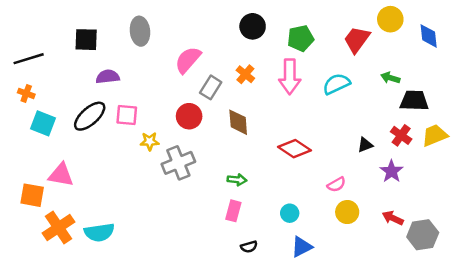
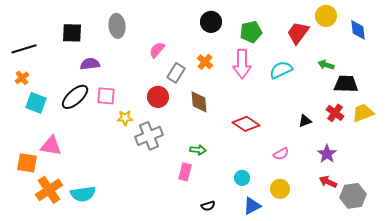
pink semicircle: (188, 60) -> (157, 50), size x0.7
orange cross: (26, 93) -> (22, 78), turned 32
purple star: (392, 171) -> (327, 154), moved
pink rectangle: (233, 211) -> (185, 172), moved
yellow circle: (347, 212) -> (280, 189), moved

